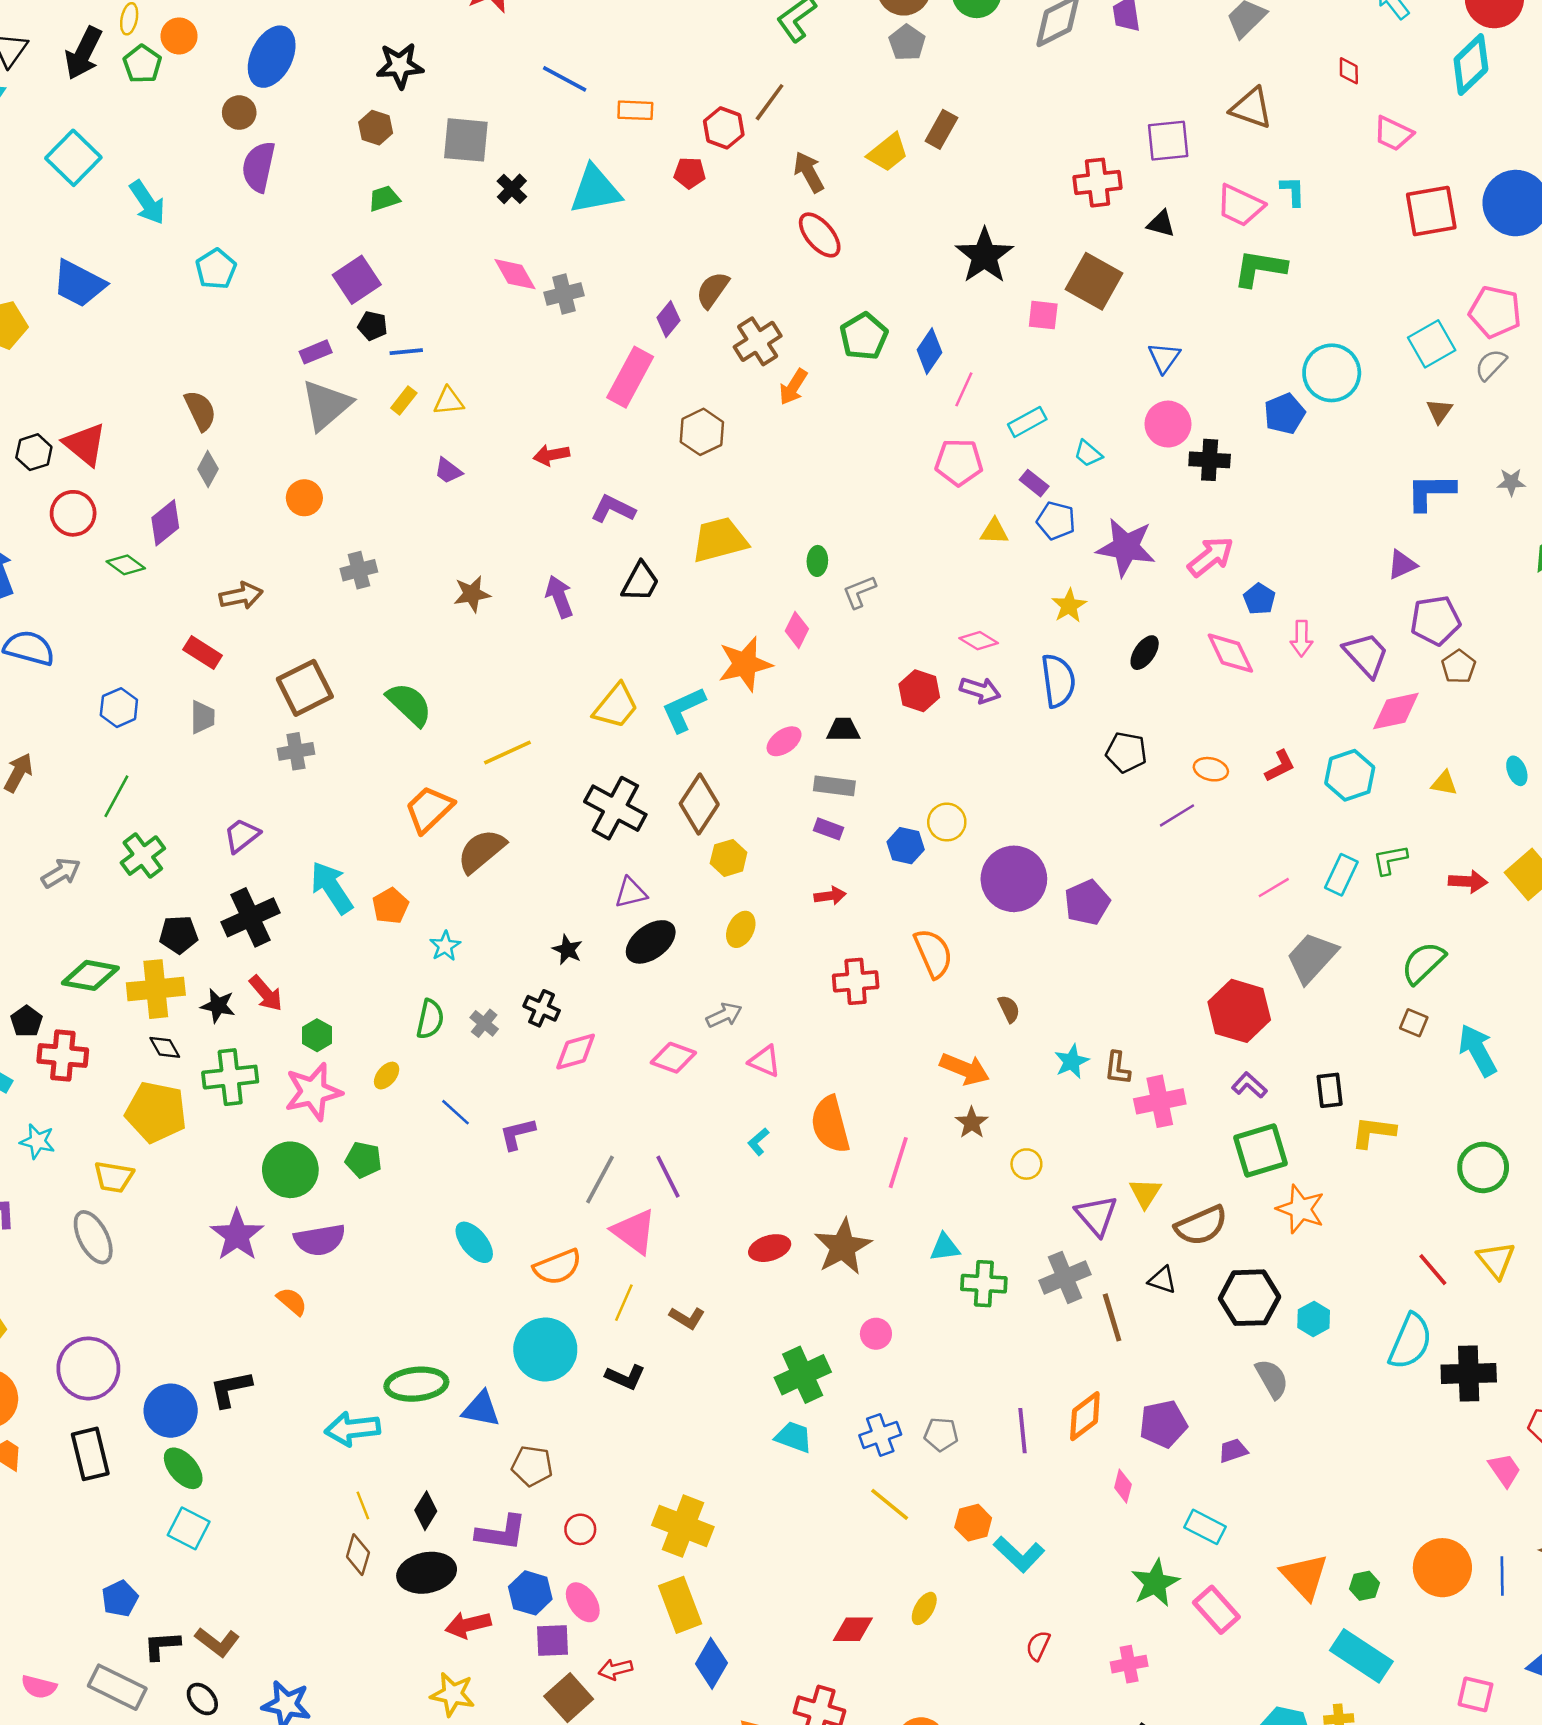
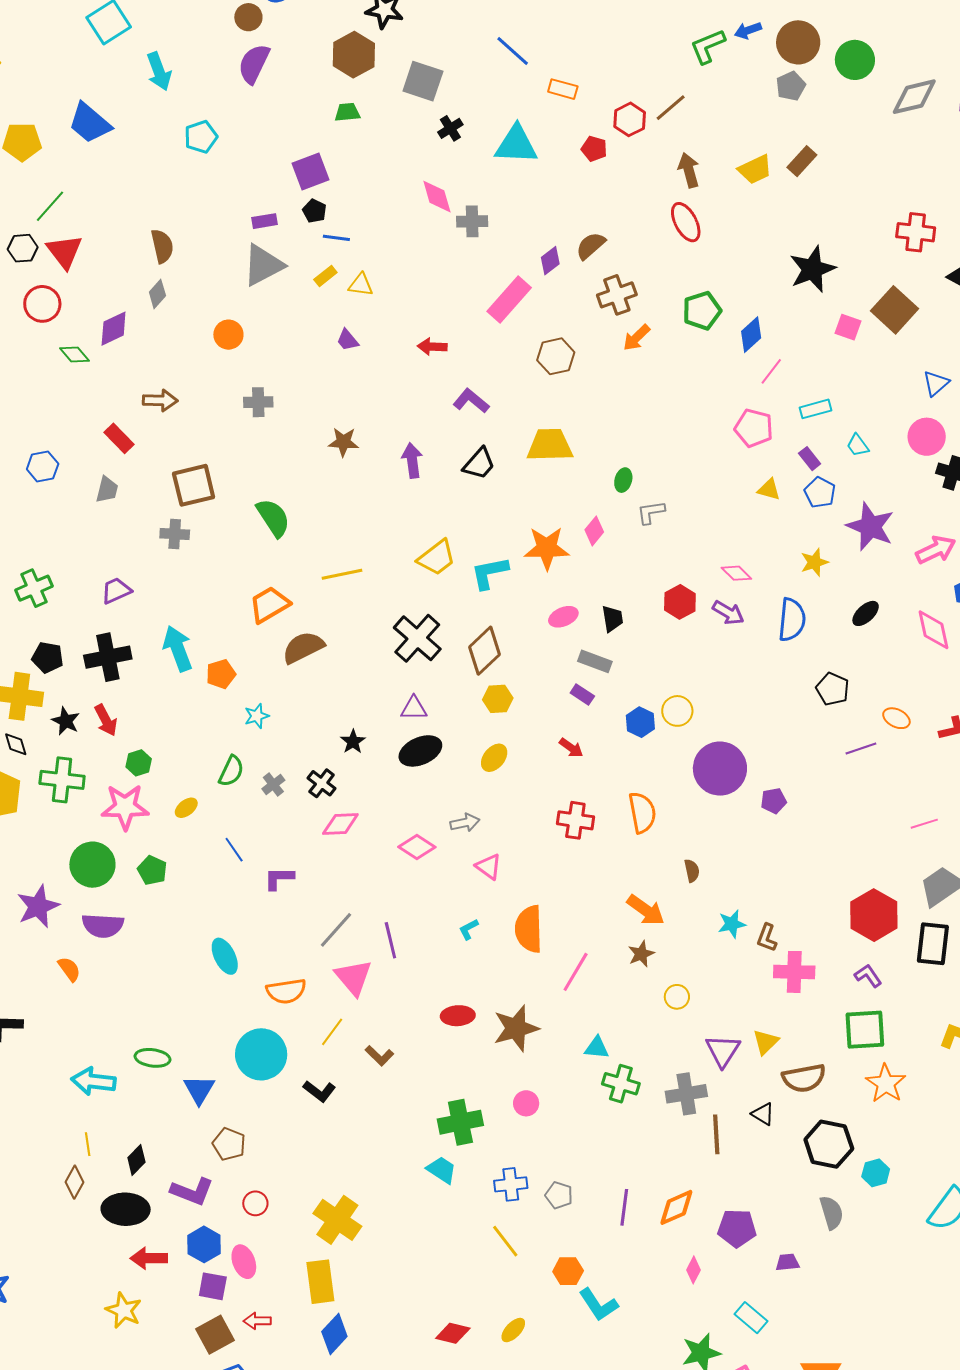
brown hexagon: (376, 128) -> (354, 55), size x1.6
black trapezoid: (843, 730) -> (612, 619), turned 68
green line: (116, 796) -> (50, 206), moved
red arrow: (830, 896) -> (571, 748), turned 30
purple pentagon: (1087, 902) -> (774, 801), size x0.7
black rectangle: (1330, 1090) -> (933, 944), moved, size x1.5
green ellipse: (416, 1384) -> (153, 1058), size x0.7
blue triangle: (481, 1409) -> (199, 1090), turned 36

